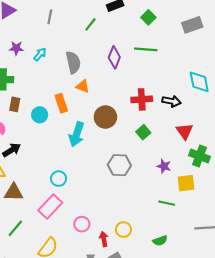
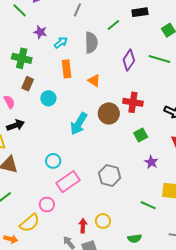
gray semicircle: (73, 62) -> (91, 43), moved
red cross: (142, 99) -> (133, 102), moved
orange rectangle: (61, 103) -> (67, 69), moved
gray hexagon: (119, 165) -> (110, 175), moved
purple star: (164, 166) -> (151, 162), moved
pink rectangle: (50, 207) -> (68, 182), moved
pink circle: (82, 224) -> (47, 204), moved

